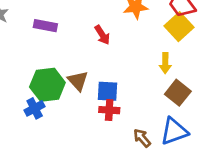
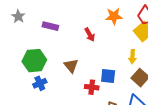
green hexagon: (47, 85) -> (34, 61), moved
blue square: (107, 91) -> (108, 76), moved

